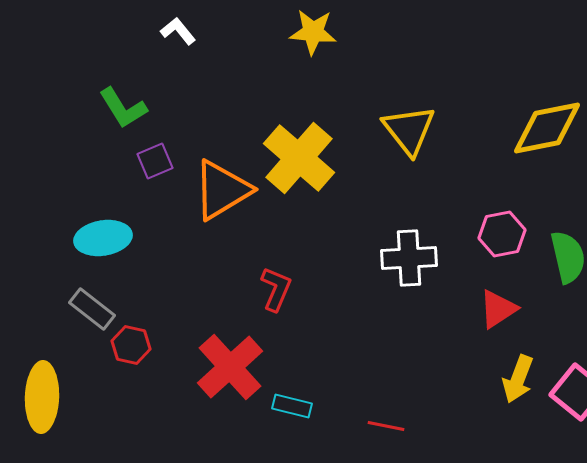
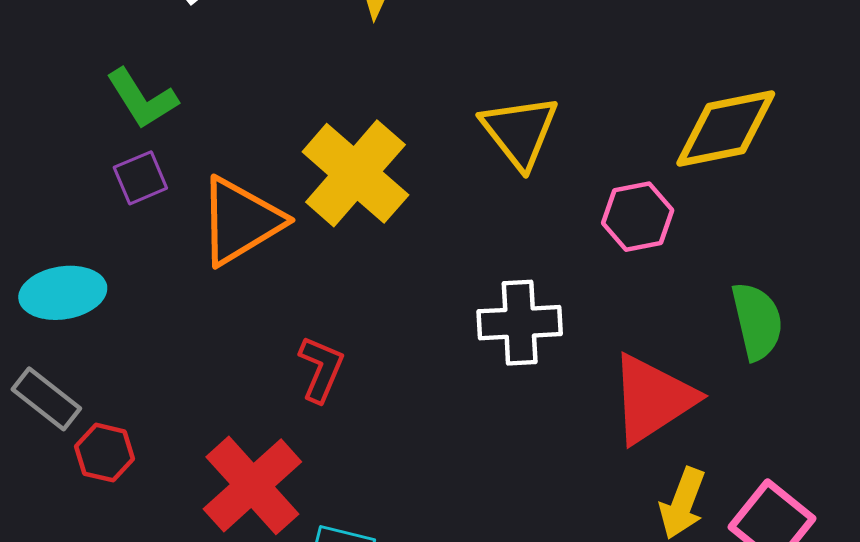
green L-shape: (123, 108) -> (142, 99), moved
pink hexagon: (502, 234) -> (638, 217), moved
red triangle: (498, 309) -> (653, 399), size x1.6

